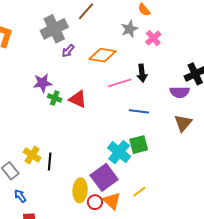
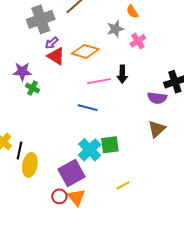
red triangle: (78, 99) -> (56, 56), moved
blue line: (139, 111) -> (88, 108), moved
yellow ellipse: (80, 190) -> (30, 165), moved
yellow line: (139, 192) -> (123, 185), moved

